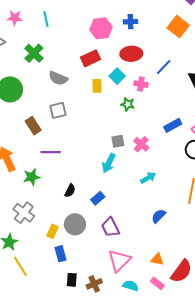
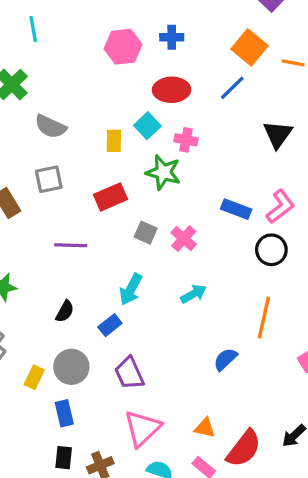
red rectangle: (91, 58) -> (111, 197), moved
blue line: (164, 67) -> (232, 88), moved
green star: (128, 104) -> (163, 172), size x1.5
blue rectangle: (173, 125) -> (236, 209), turned 48
gray square: (118, 141) -> (146, 233), turned 32
purple line: (51, 152) -> (71, 245), moved
cyan arrow: (109, 163) -> (131, 289), moved
blue semicircle: (159, 216) -> (225, 359), moved
blue rectangle: (60, 254) -> (64, 413), moved

